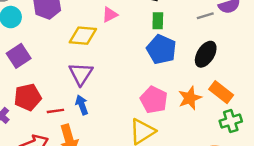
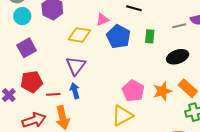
green rectangle: (158, 21) -> (150, 36), moved
blue pentagon: (161, 49) -> (119, 37), moved
black ellipse: (206, 54) -> (178, 57), turned 35

